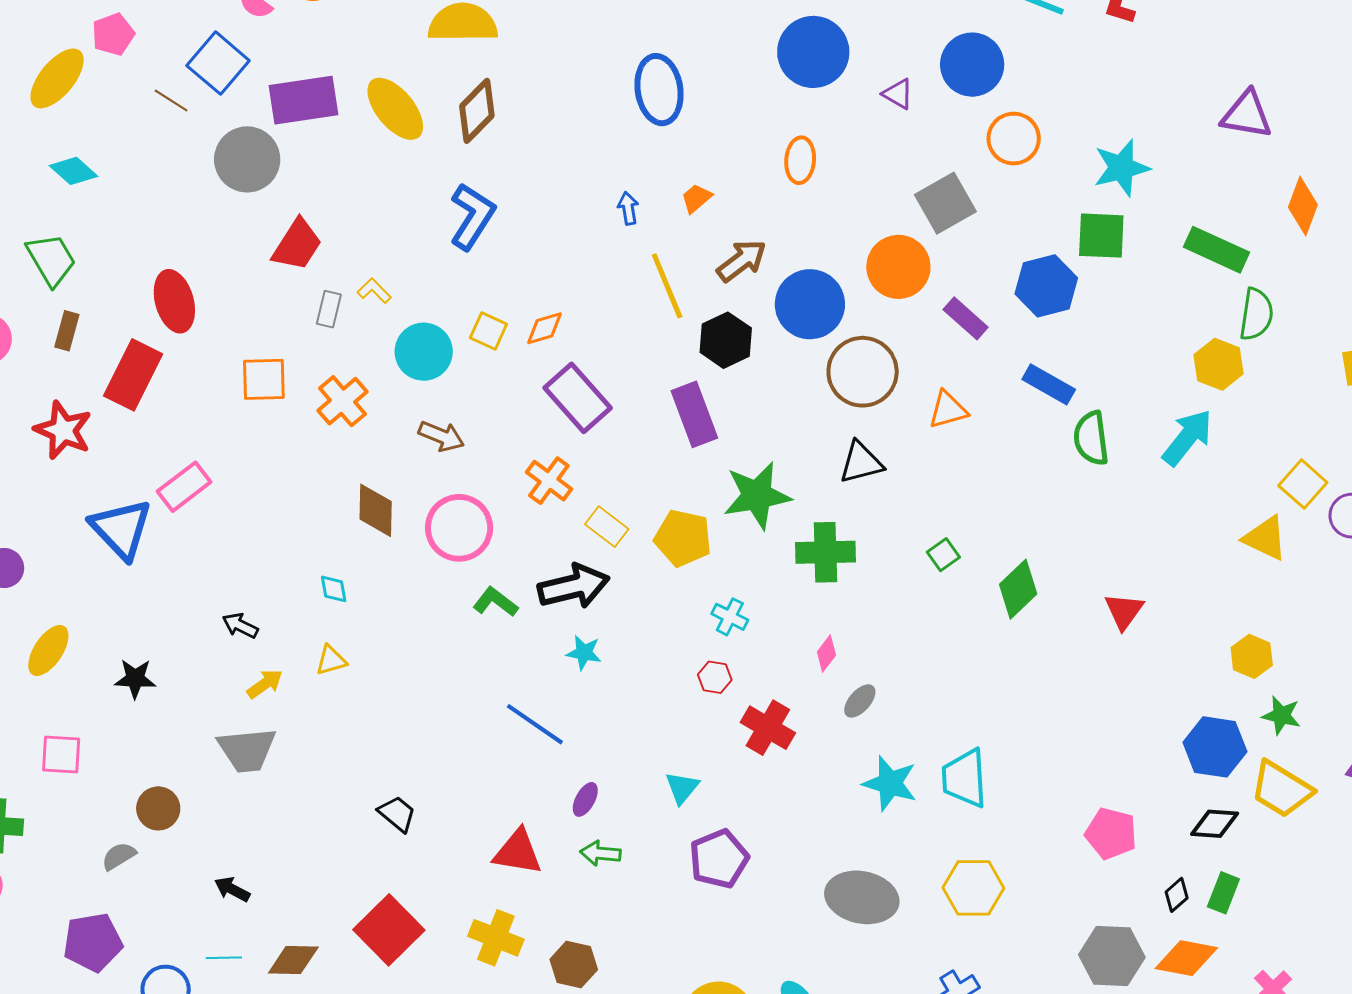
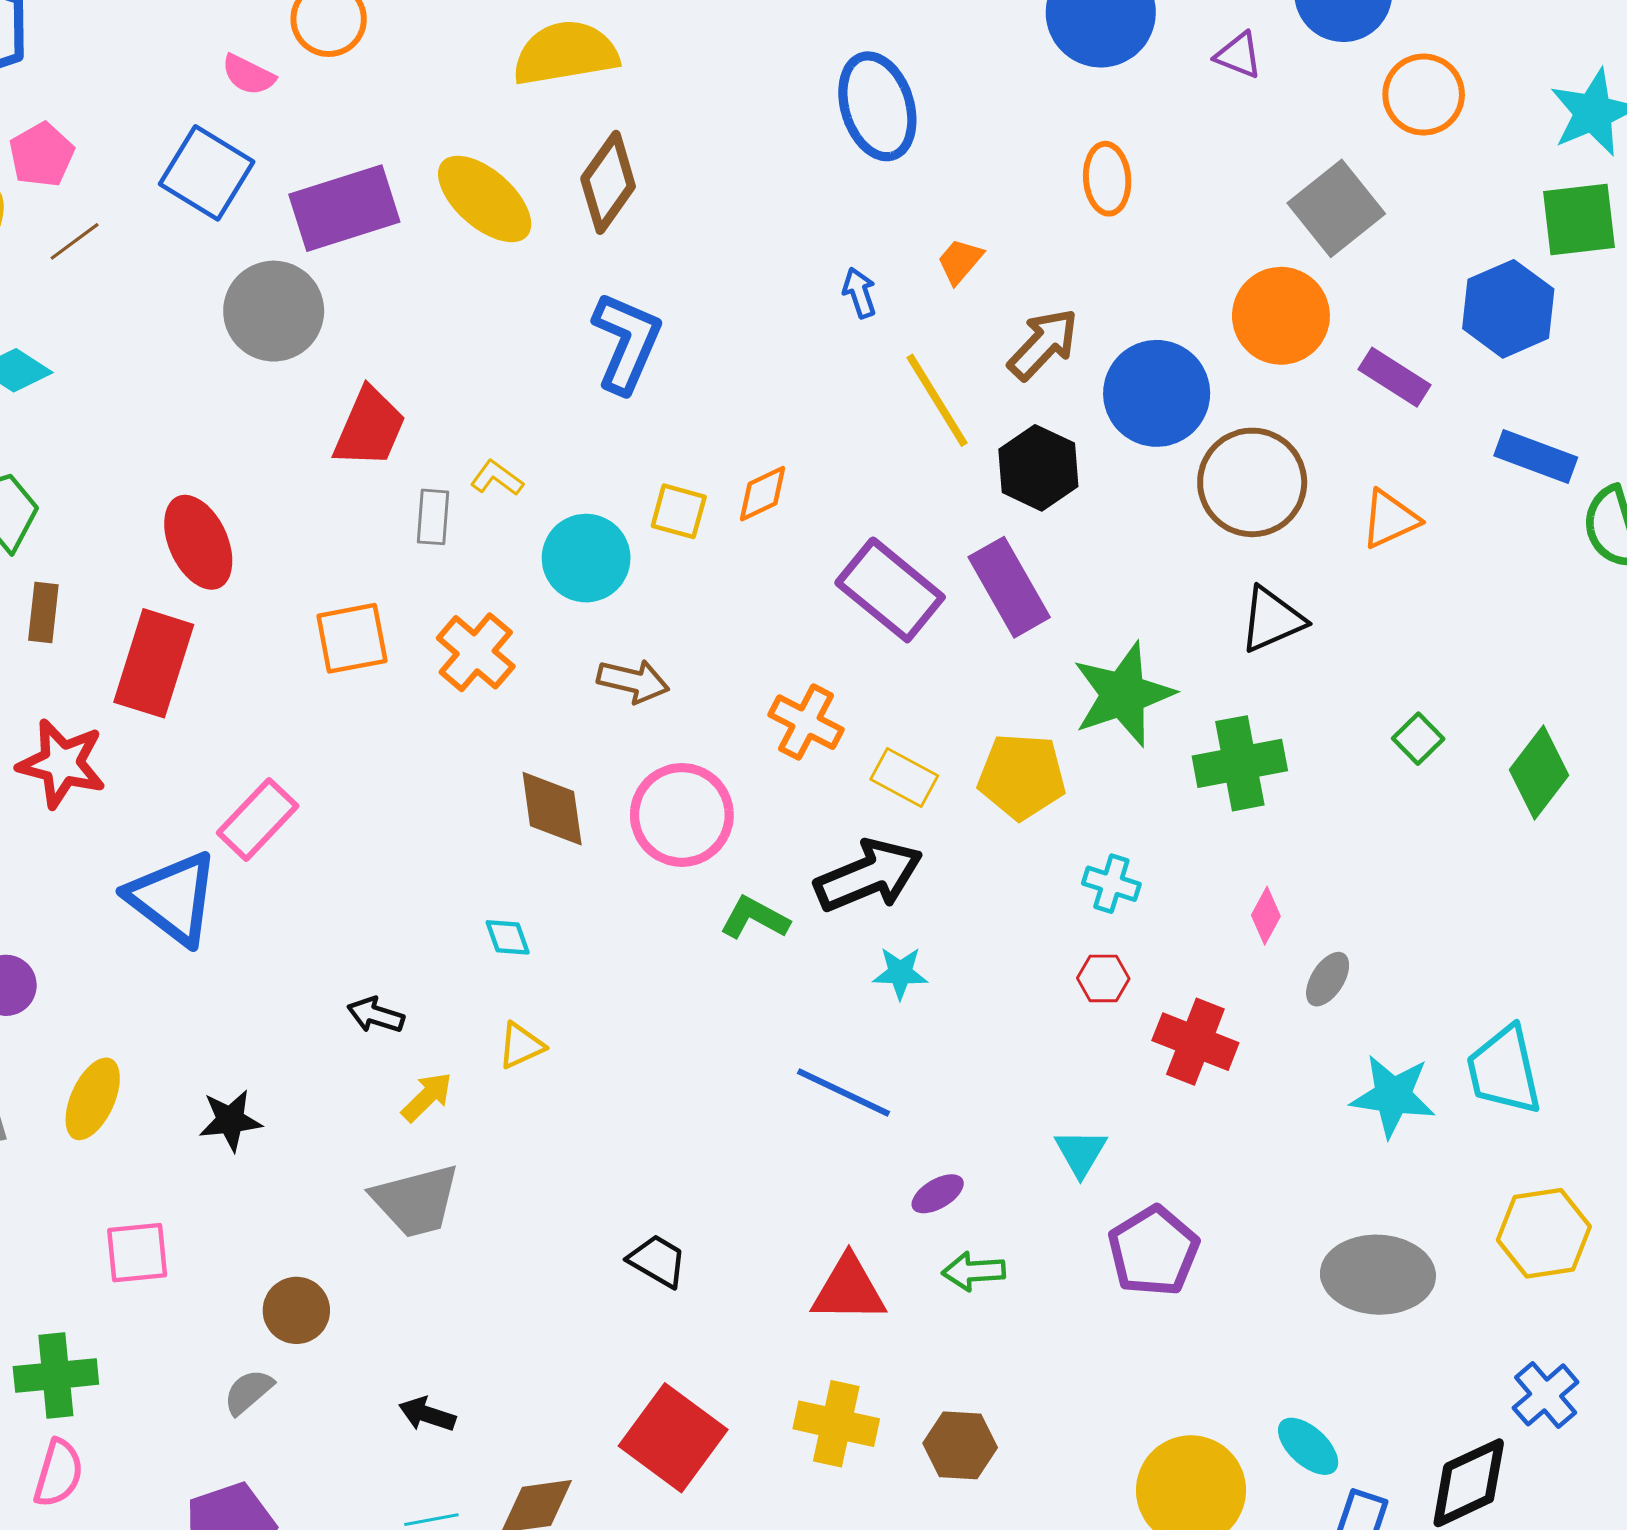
brown line: (171, 101) -> (75, 241), moved, turned -60
purple rectangle: (578, 398) -> (890, 590), moved
purple ellipse: (585, 799) -> (938, 1194), turned 40

